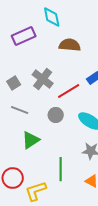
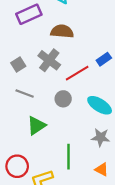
brown semicircle: (70, 45) -> (62, 31), moved

